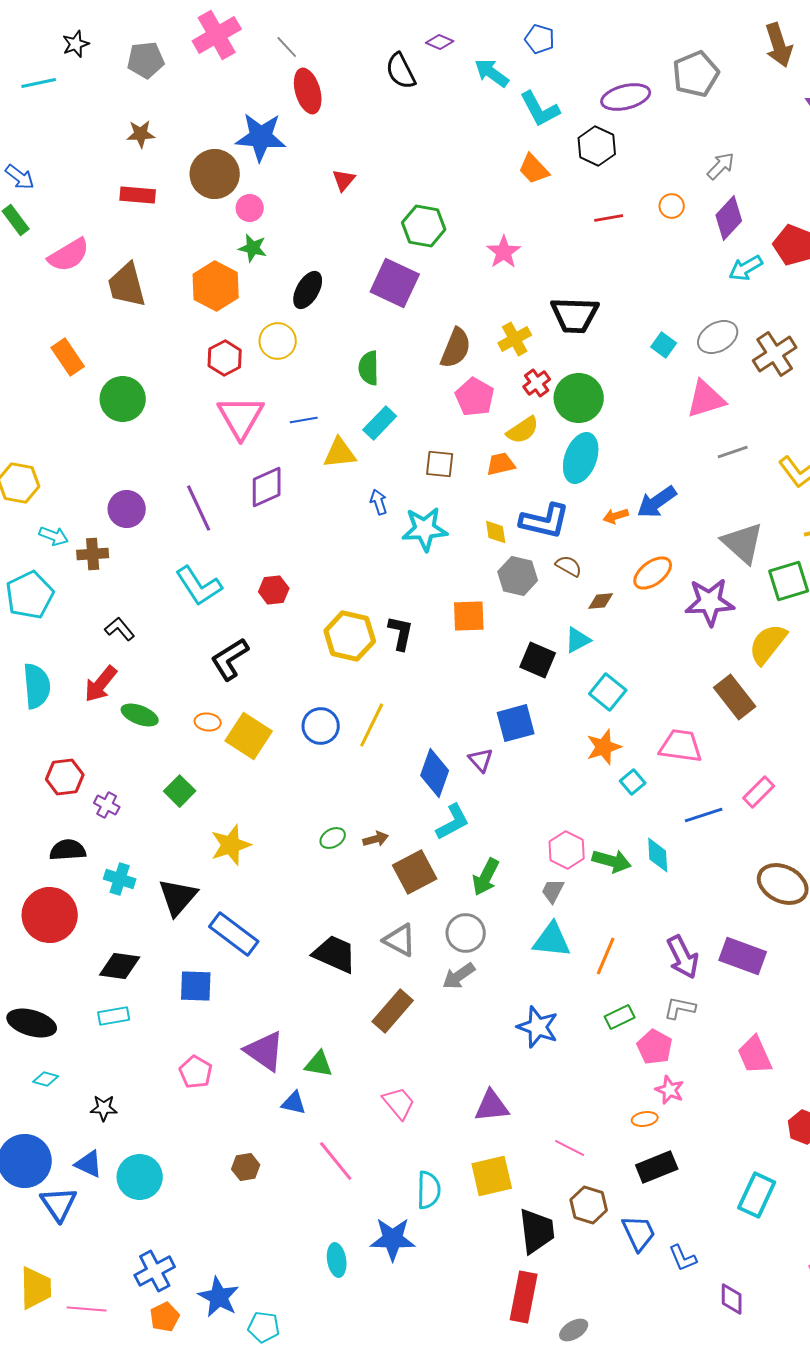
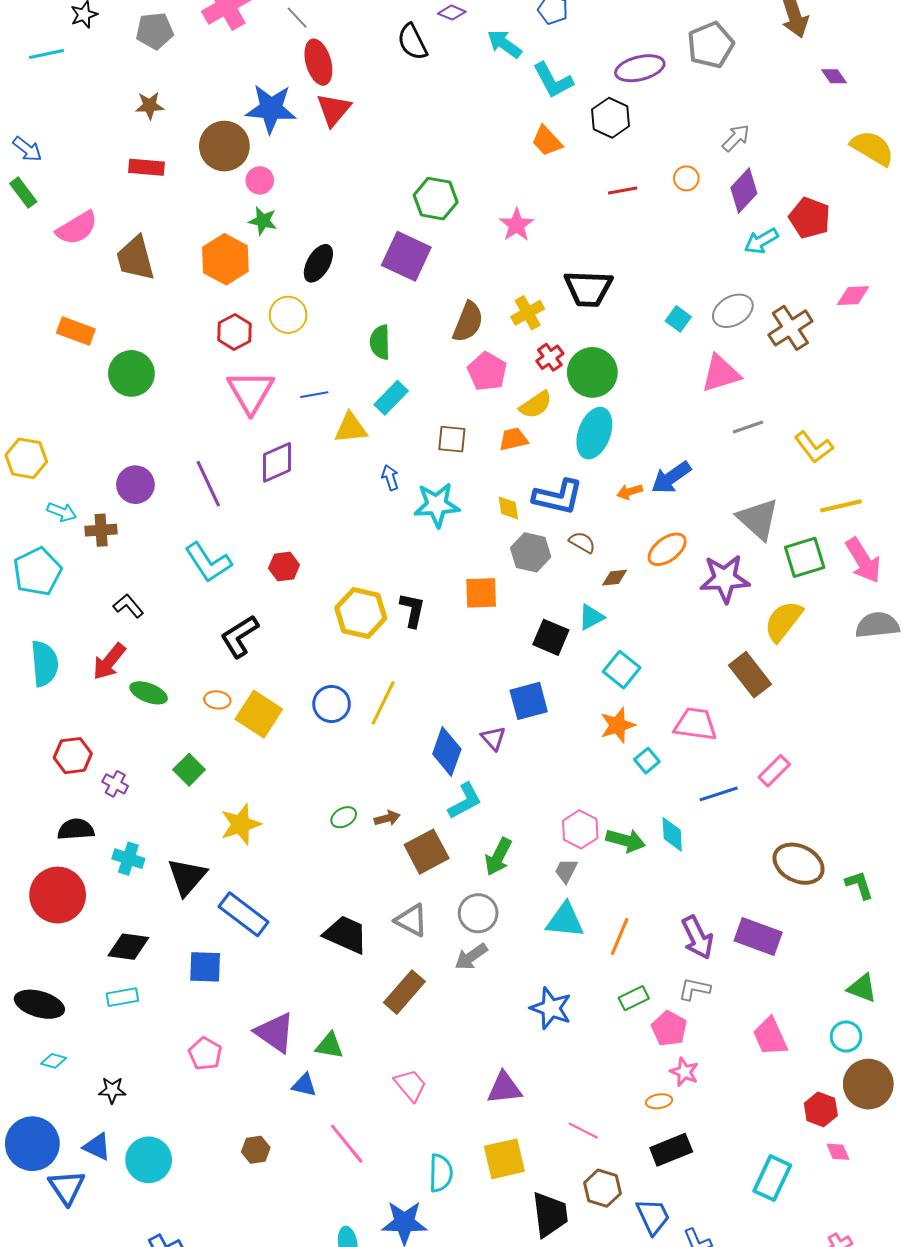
red triangle: (344, 180) -> (334, 110), moved, size x1.5
orange rectangle: (68, 357) -> (76, 331), turned -36

